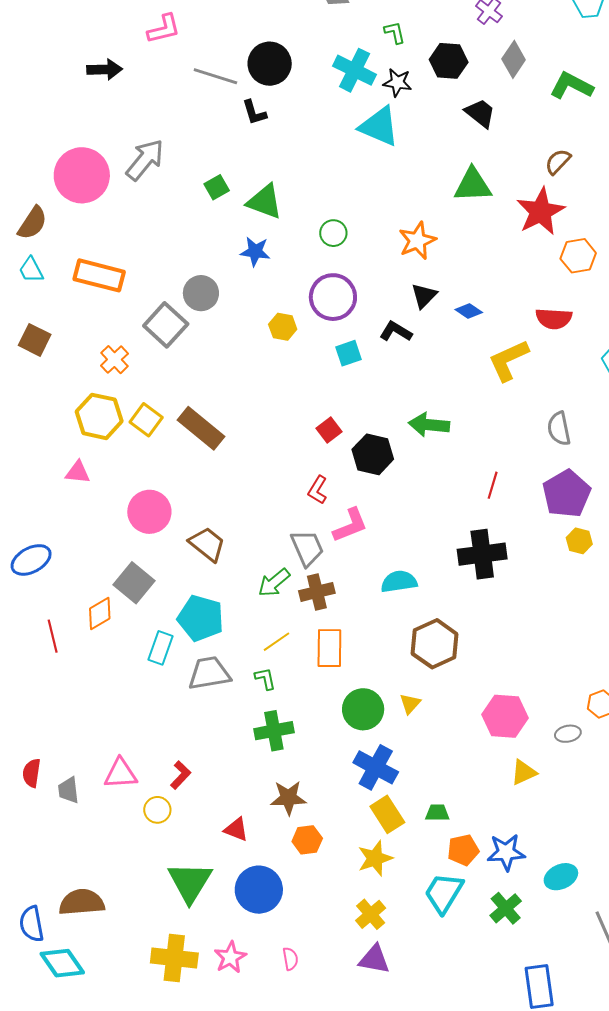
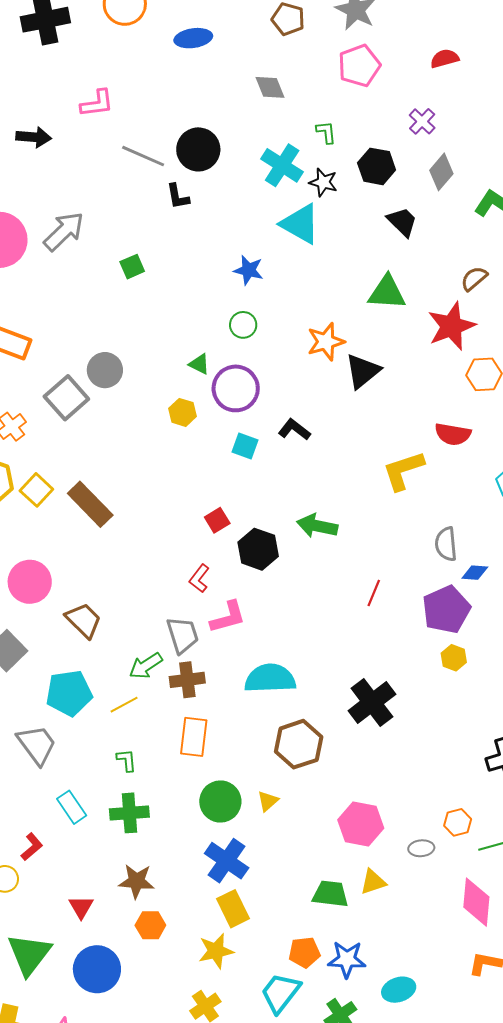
green triangle: (265, 202) -> (199, 364), moved, size x0.6
blue star: (255, 252) -> (249, 270), moved
black triangle: (424, 296) -> (363, 371), moved, size x1.4
blue diamond: (469, 311) -> (475, 573), moved, turned -36
cyan square: (349, 353) -> (245, 446), turned 32
black cross: (482, 554) -> (372, 703), moved, turned -36
cyan semicircle: (399, 582) -> (270, 678), size x1.4
cyan pentagon: (201, 618) -> (69, 693), turned -30
yellow line: (277, 642) -> (124, 705), moved
cyan rectangle: (160, 648) -> (72, 807), moved, turned -60
gray trapezoid: (209, 673) -> (37, 745), moved, turned 57
green trapezoid: (437, 813) -> (330, 894), moved, size x1.5
red triangle: (236, 829) -> (81, 907), turned 32

